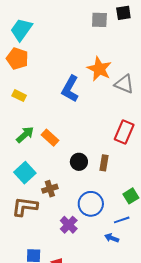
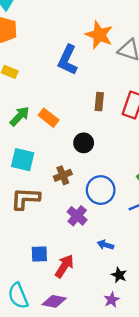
brown rectangle: (104, 163) -> (99, 102), moved
cyan square: (25, 173) -> (23, 160), turned -30
brown cross: (50, 189) -> (63, 175), moved
blue arrow: (112, 238) -> (106, 245), moved

